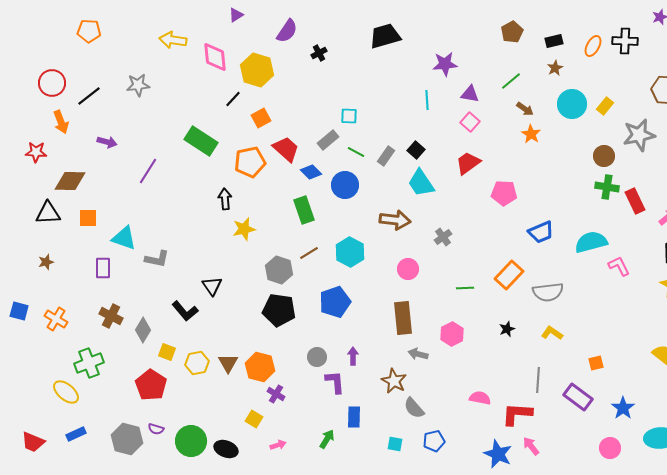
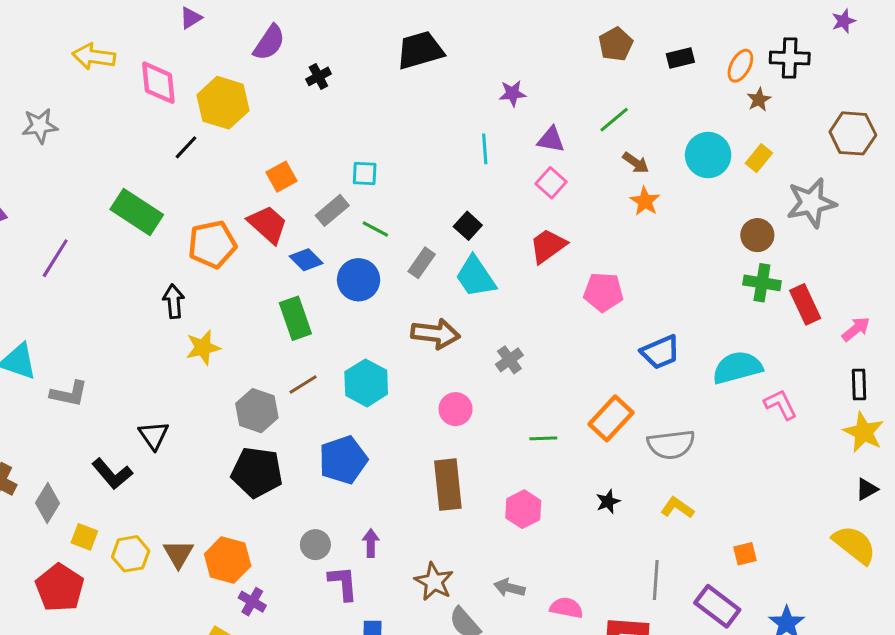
purple star: (445, 64) -> (512, 93), size x0.7
brown star: (555, 68) -> (759, 100), moved
orange square: (261, 118) -> (282, 177), moved
gray rectangle: (386, 156) -> (422, 263), moved
gray arrow: (418, 354) -> (509, 588), moved

